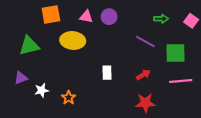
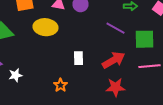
red arrow: (143, 75) -> (114, 60), size x1.6
orange star: (69, 98) -> (60, 85), moved

